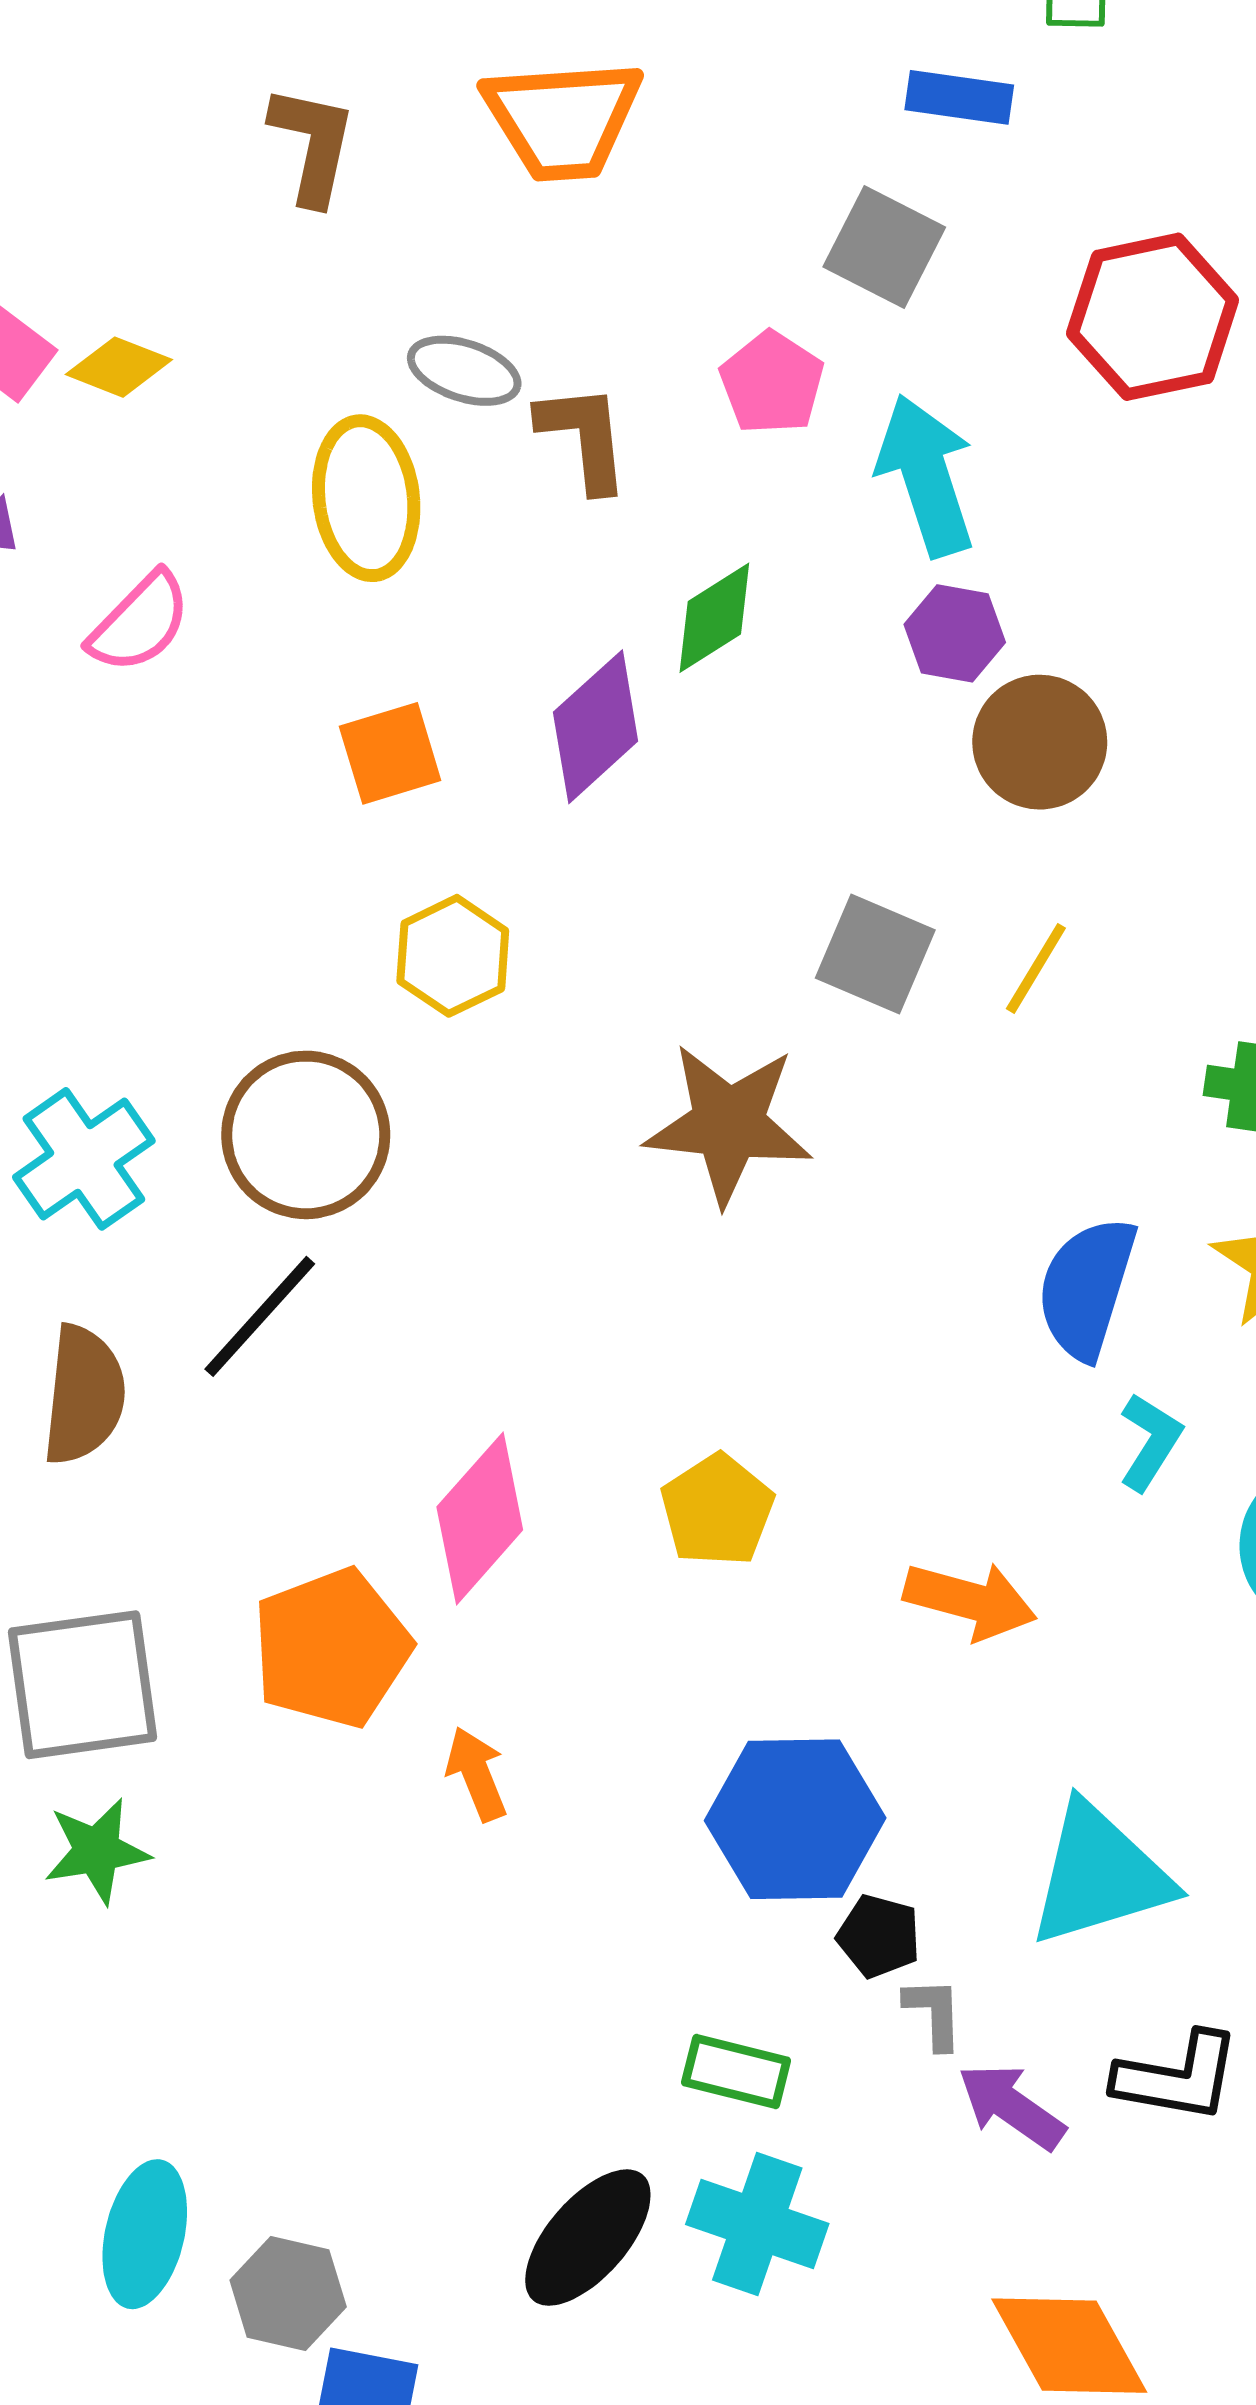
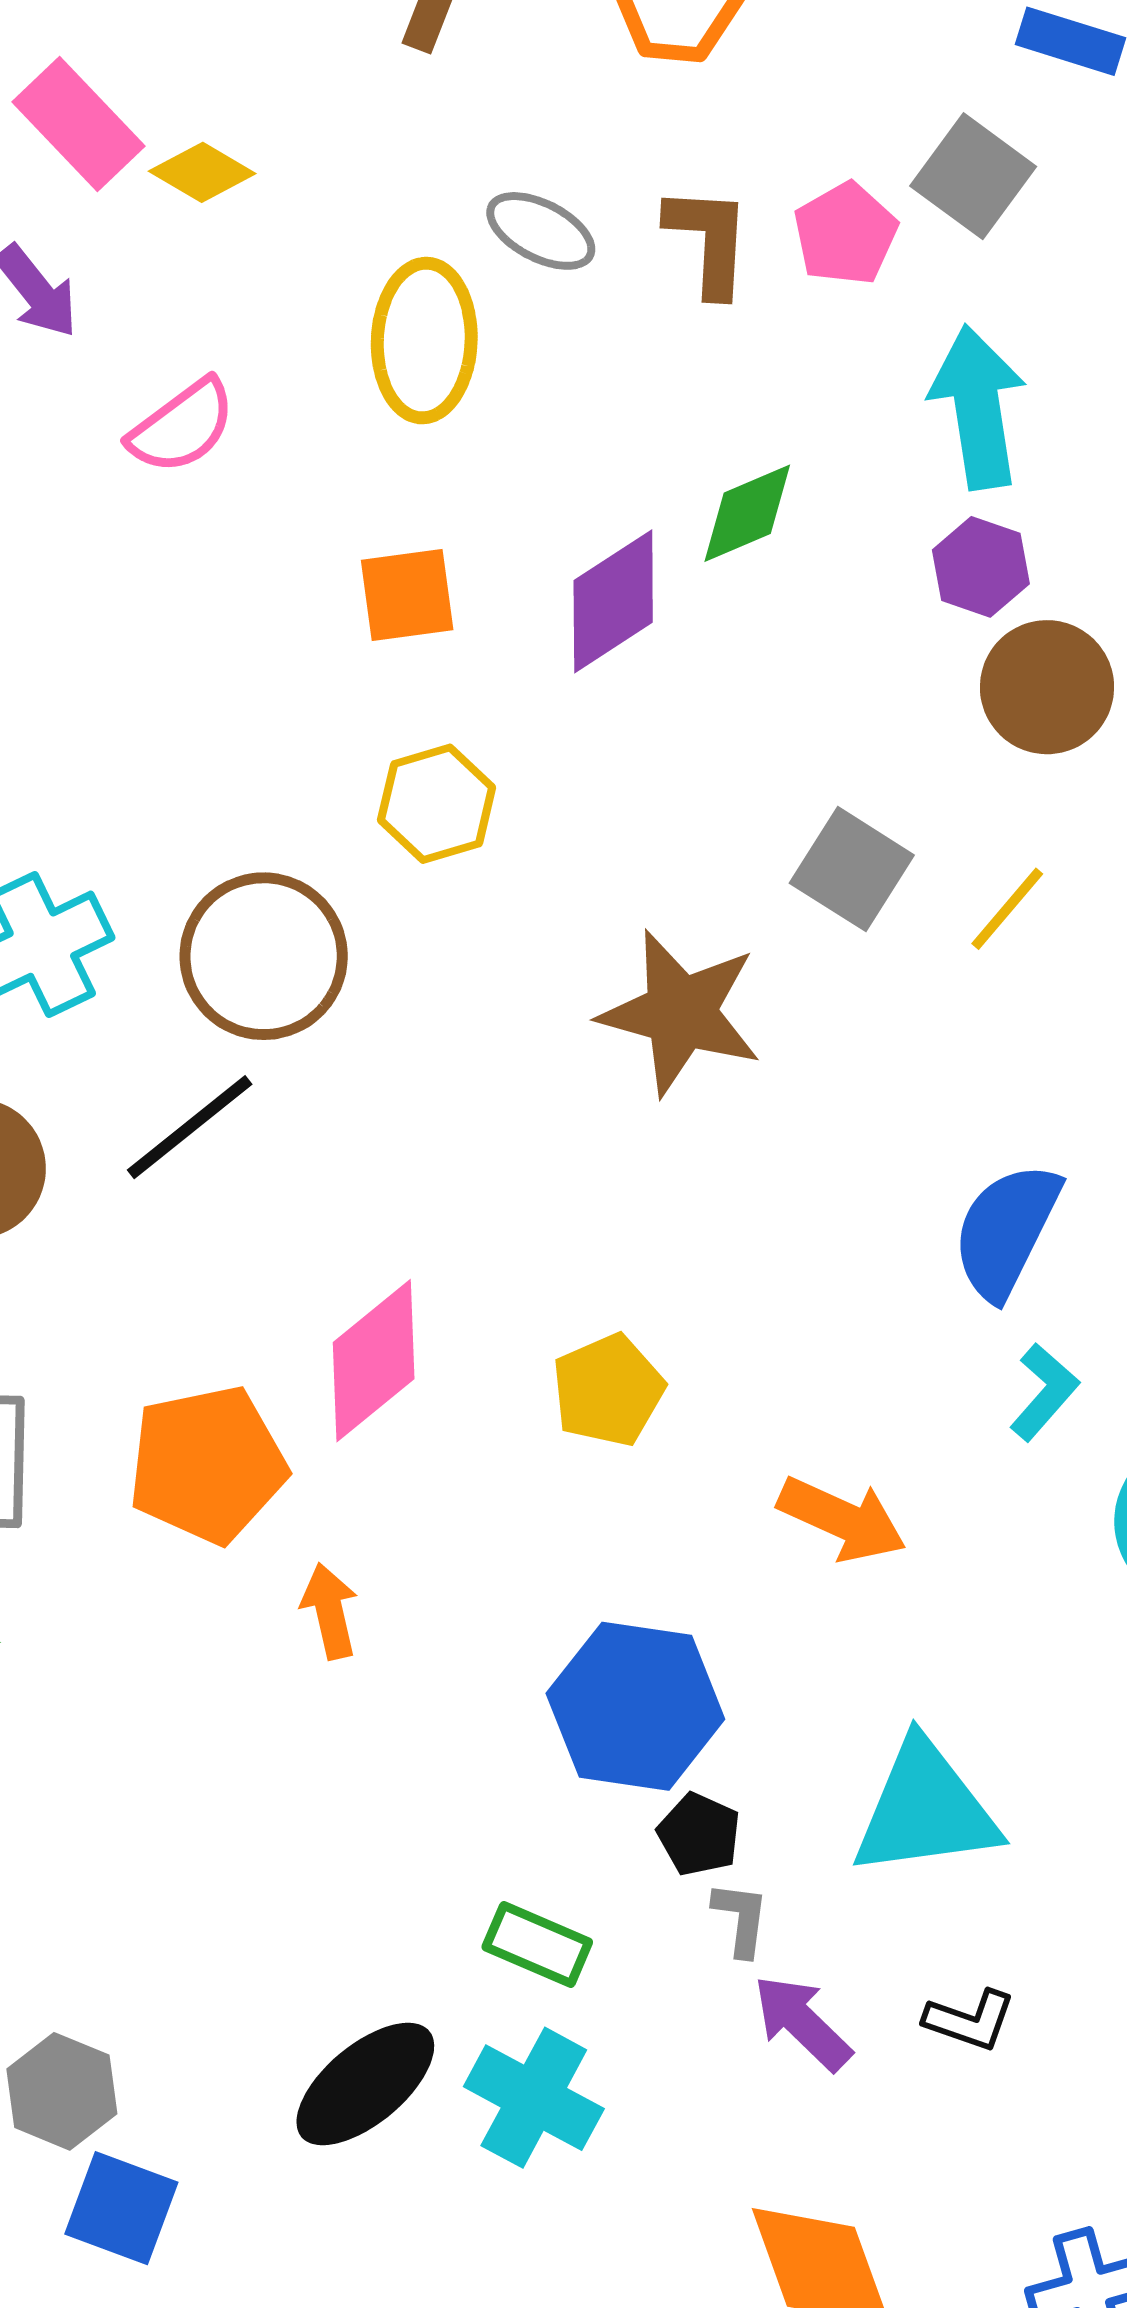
pink pentagon: (772, 383) -> (845, 234), moved
brown L-shape: (584, 437) -> (709, 241), moved
black L-shape: (1177, 2077) -> (970, 2020), size x0.7

